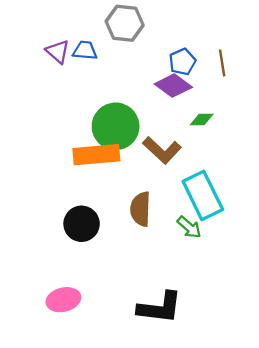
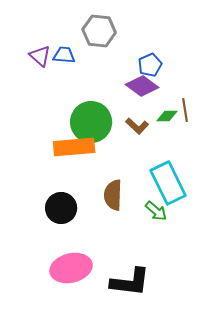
brown line: (222, 63) -> (185, 110), moved
brown L-shape: (162, 150) -> (137, 126), moved, size x0.7
pink ellipse: (63, 300) -> (71, 268), moved, size x1.4

